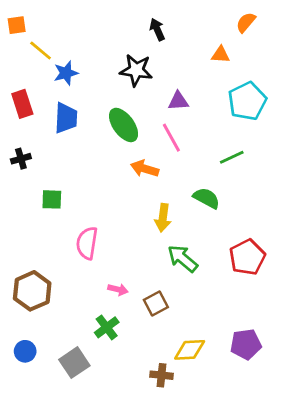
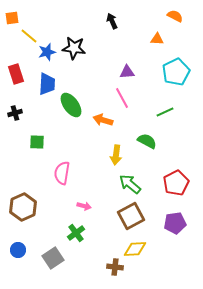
orange semicircle: (246, 22) -> (175, 16), turned 77
black star: (136, 70) -> (74, 48), moved
green ellipse: (124, 125) -> (71, 105), moved
brown square: (156, 304) -> (131, 216), moved, size x1.5
purple pentagon: (246, 344) -> (175, 223), moved

